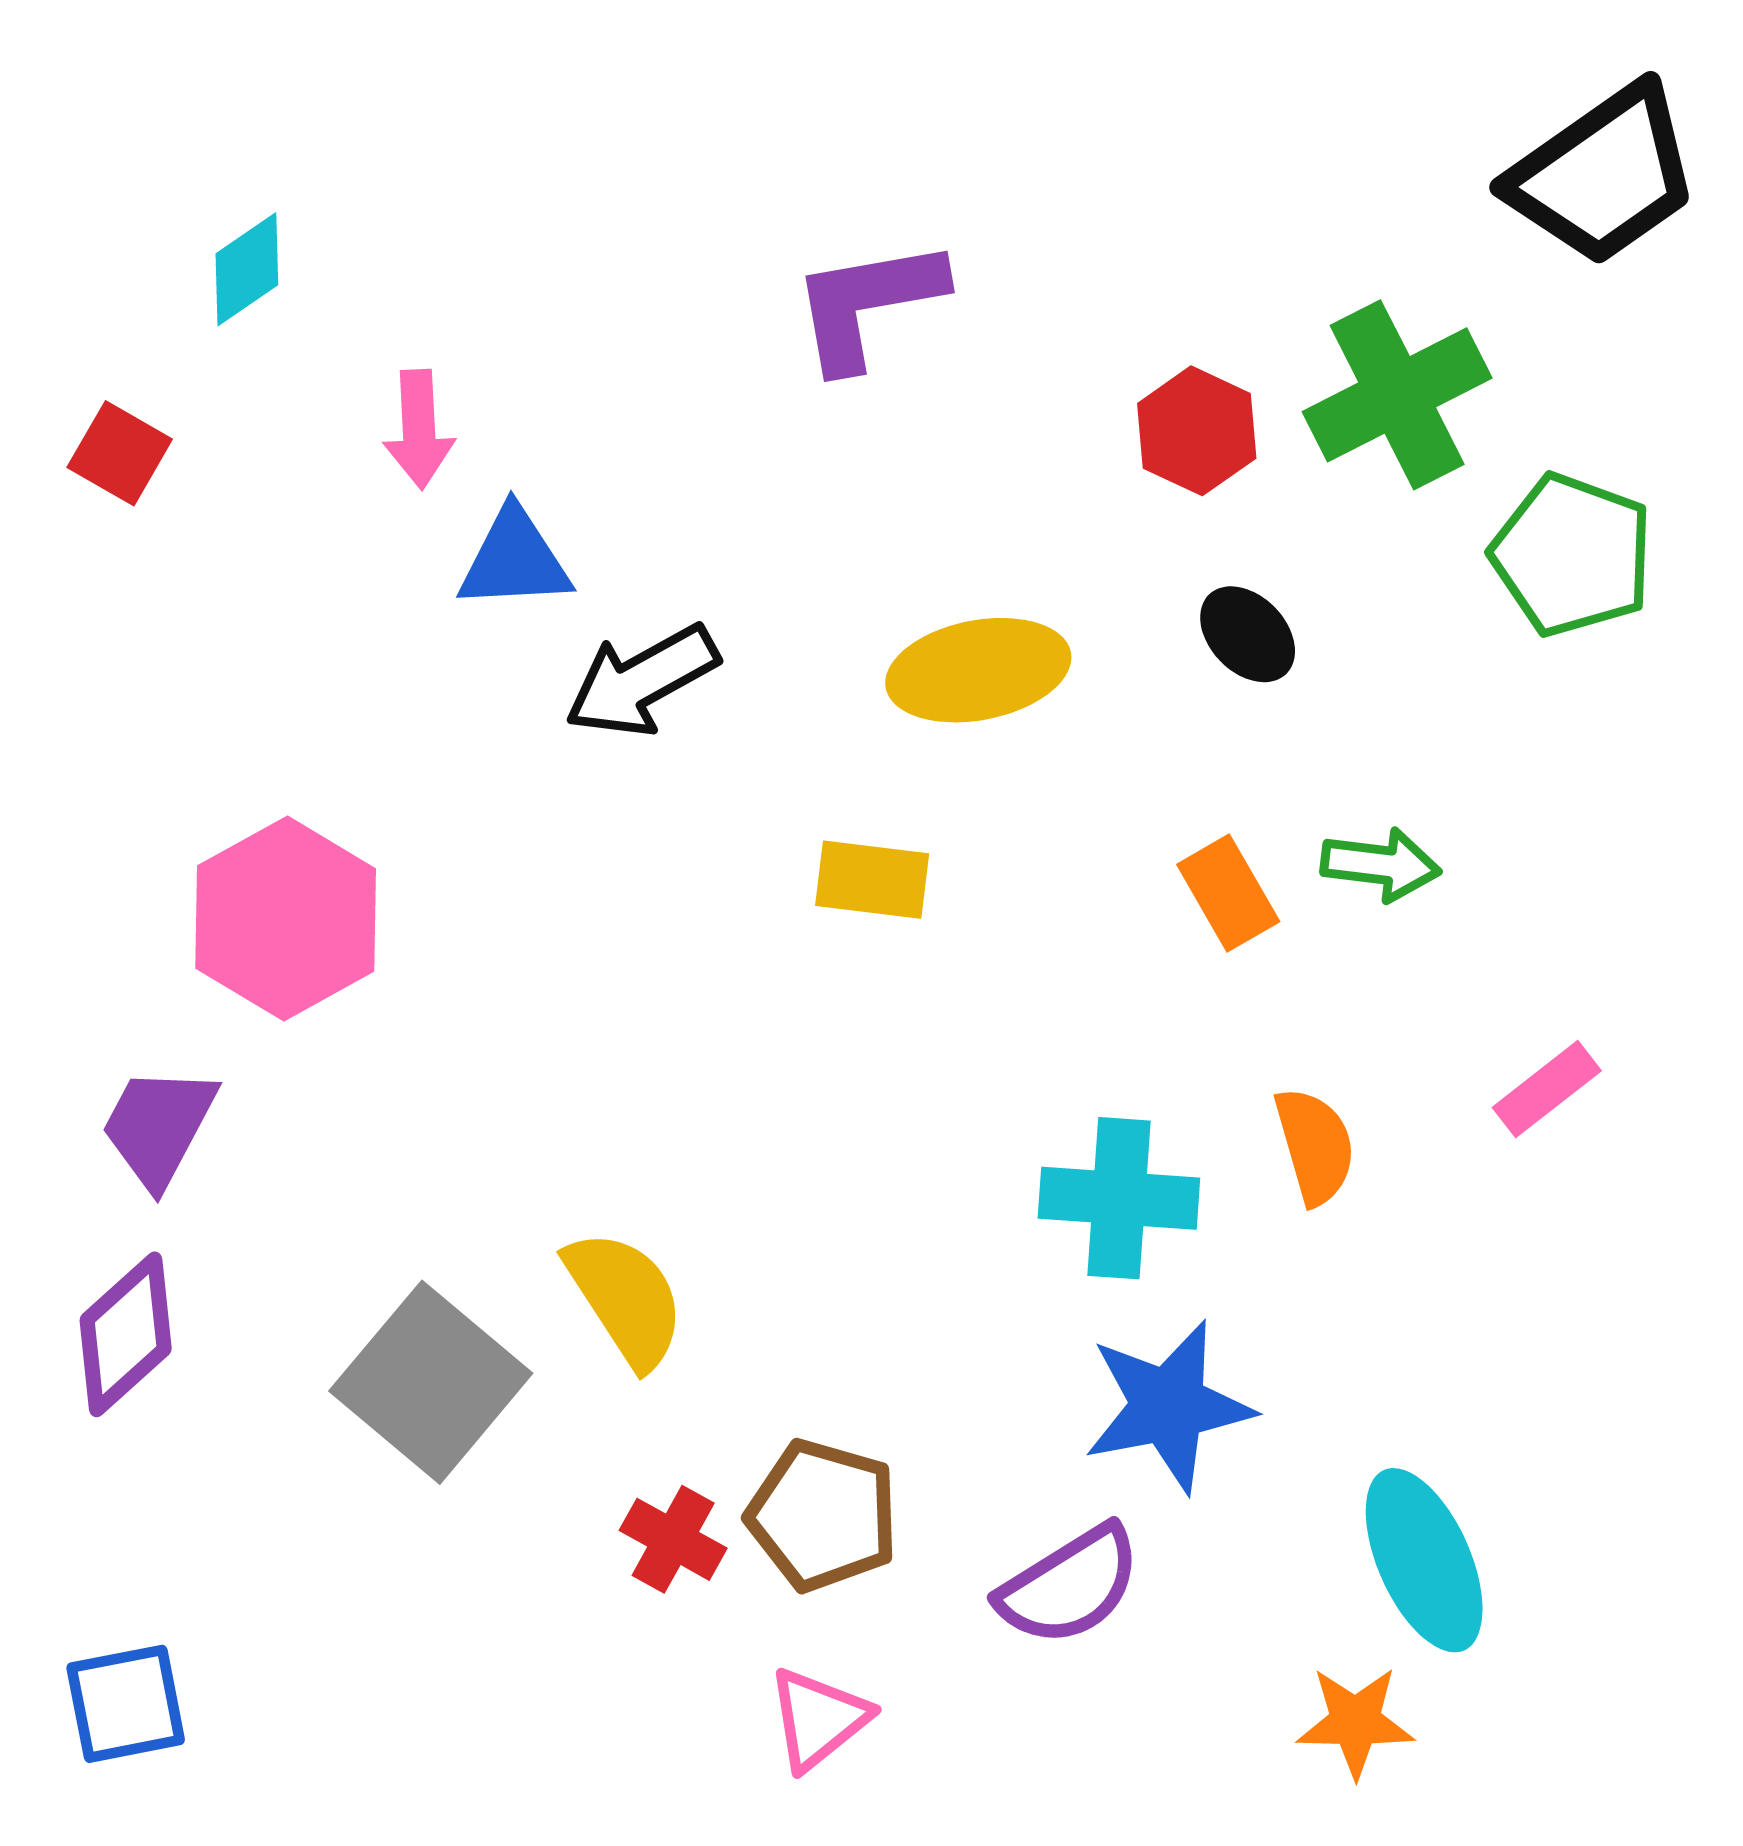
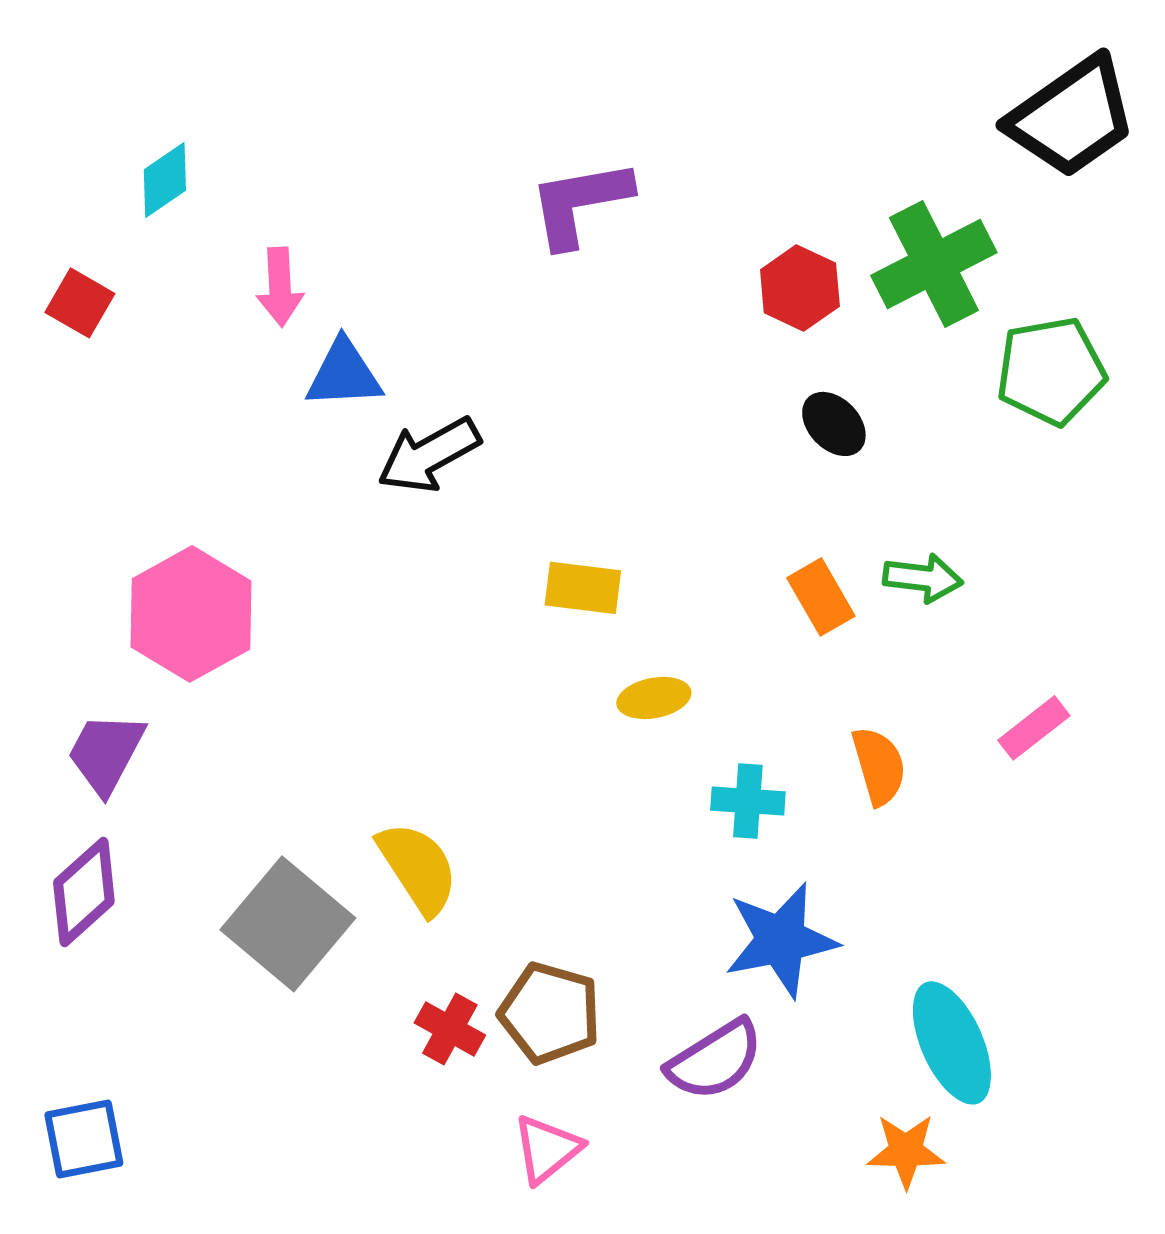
green pentagon: (1572, 555) -> (1051, 371), turned -30
yellow ellipse: (978, 670) -> (654, 698), moved, size x0.6
cyan cross: (1119, 1198) -> (748, 801), size x0.7

